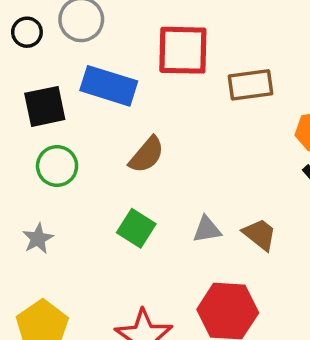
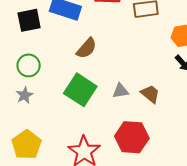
green circle: (57, 166) -> (29, 65), moved
green square: (136, 228) -> (80, 90), size x1.5

